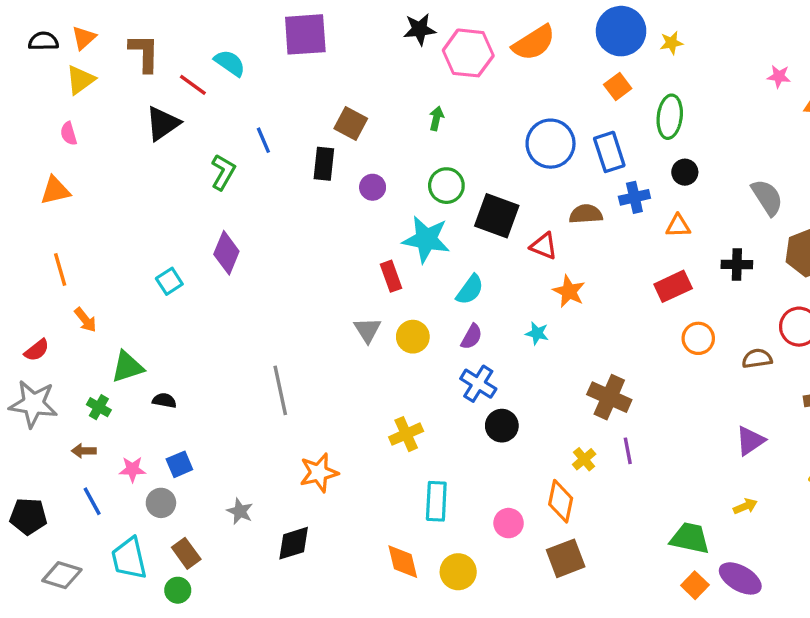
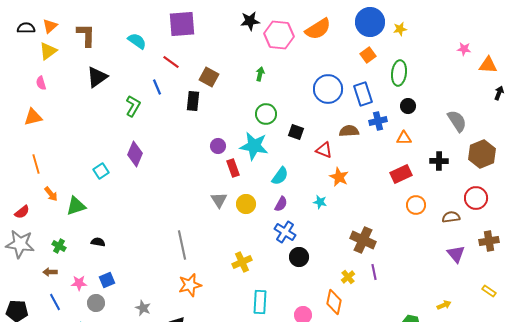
red line: (193, 85) -> (171, 62), moved
purple circle: (373, 187) -> (218, 146), moved
black square: (497, 216) -> (296, 132), size x0.6
green triangle: (127, 367) -> (76, 206), moved
gray line: (280, 390) -> (182, 245), moved
purple triangle: (750, 441) -> (456, 254), moved, turned -36

